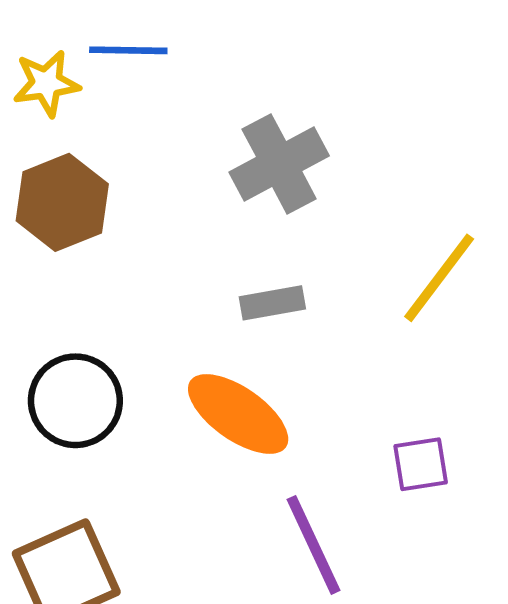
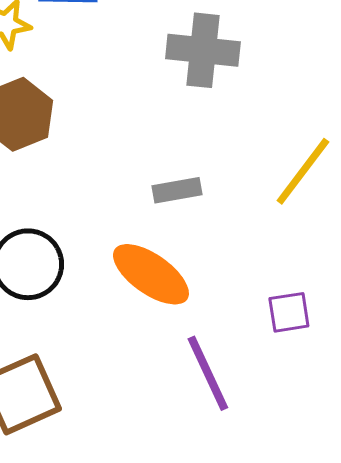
gray cross: (279, 164) -> (203, 50), moved, turned 34

